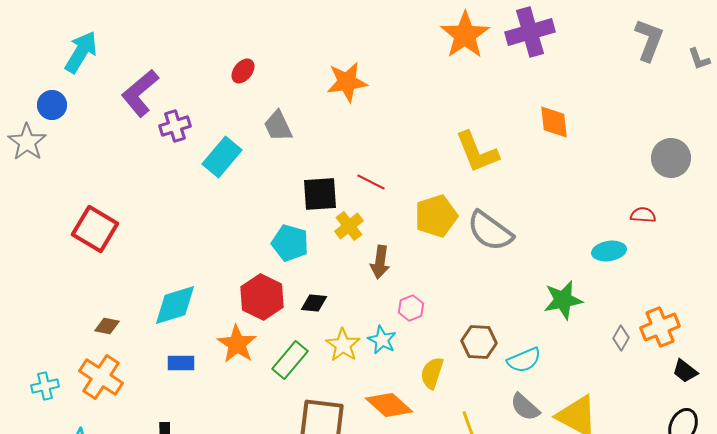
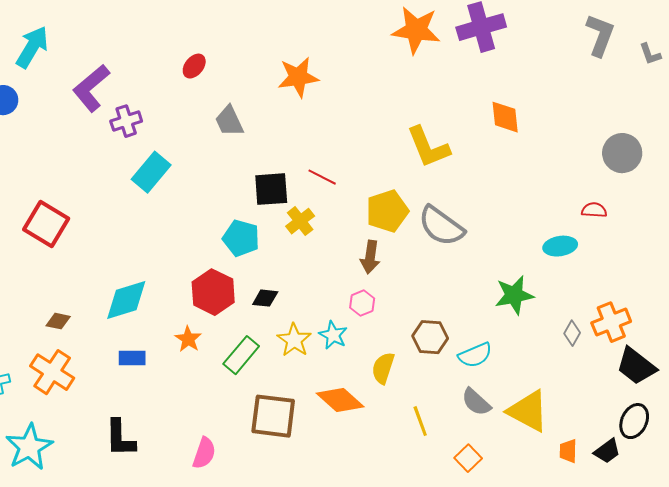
orange star: (465, 35) -> (416, 30), turned -30
cyan rectangle: (222, 157) -> (151, 172), moved
brown arrow: (380, 262) -> (370, 257), moved
orange star: (237, 344) -> (188, 339), size x0.7
black trapezoid: (685, 371) -> (636, 366), size x1.6

